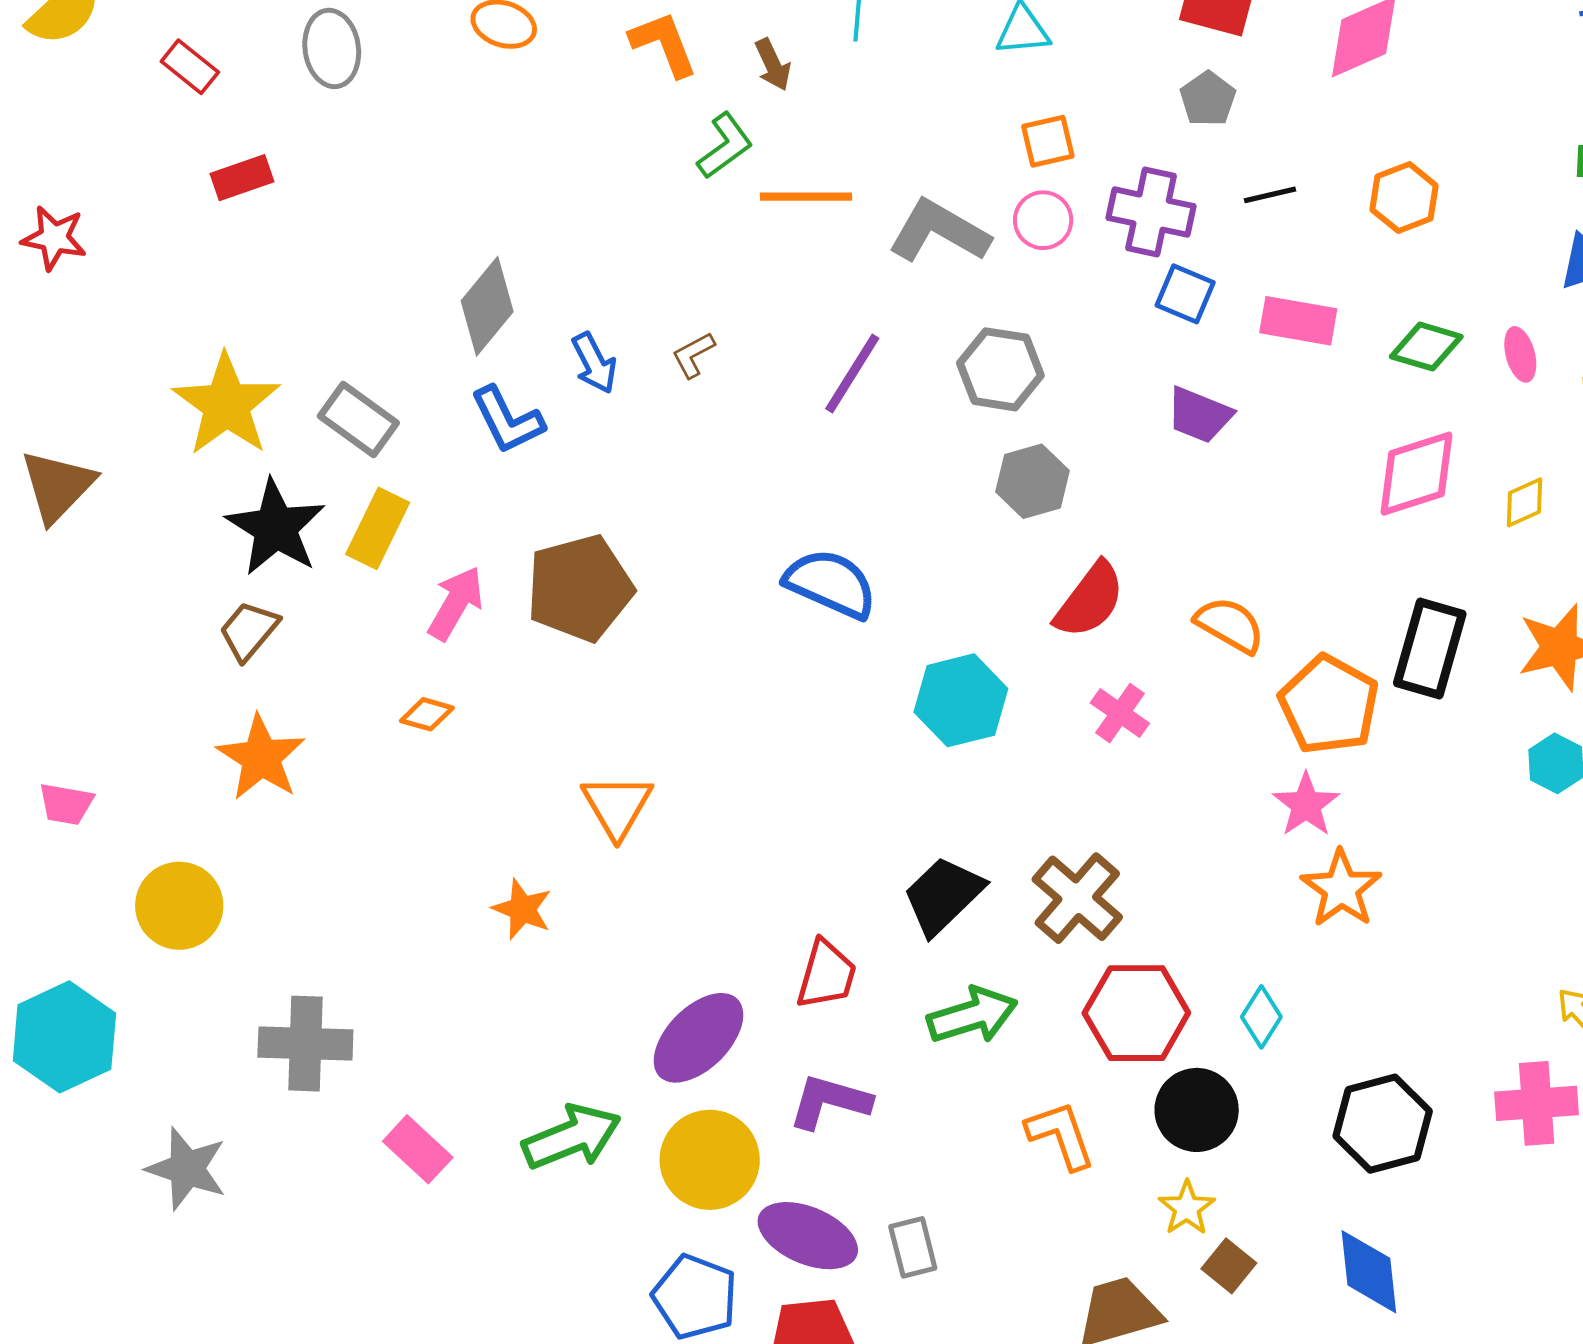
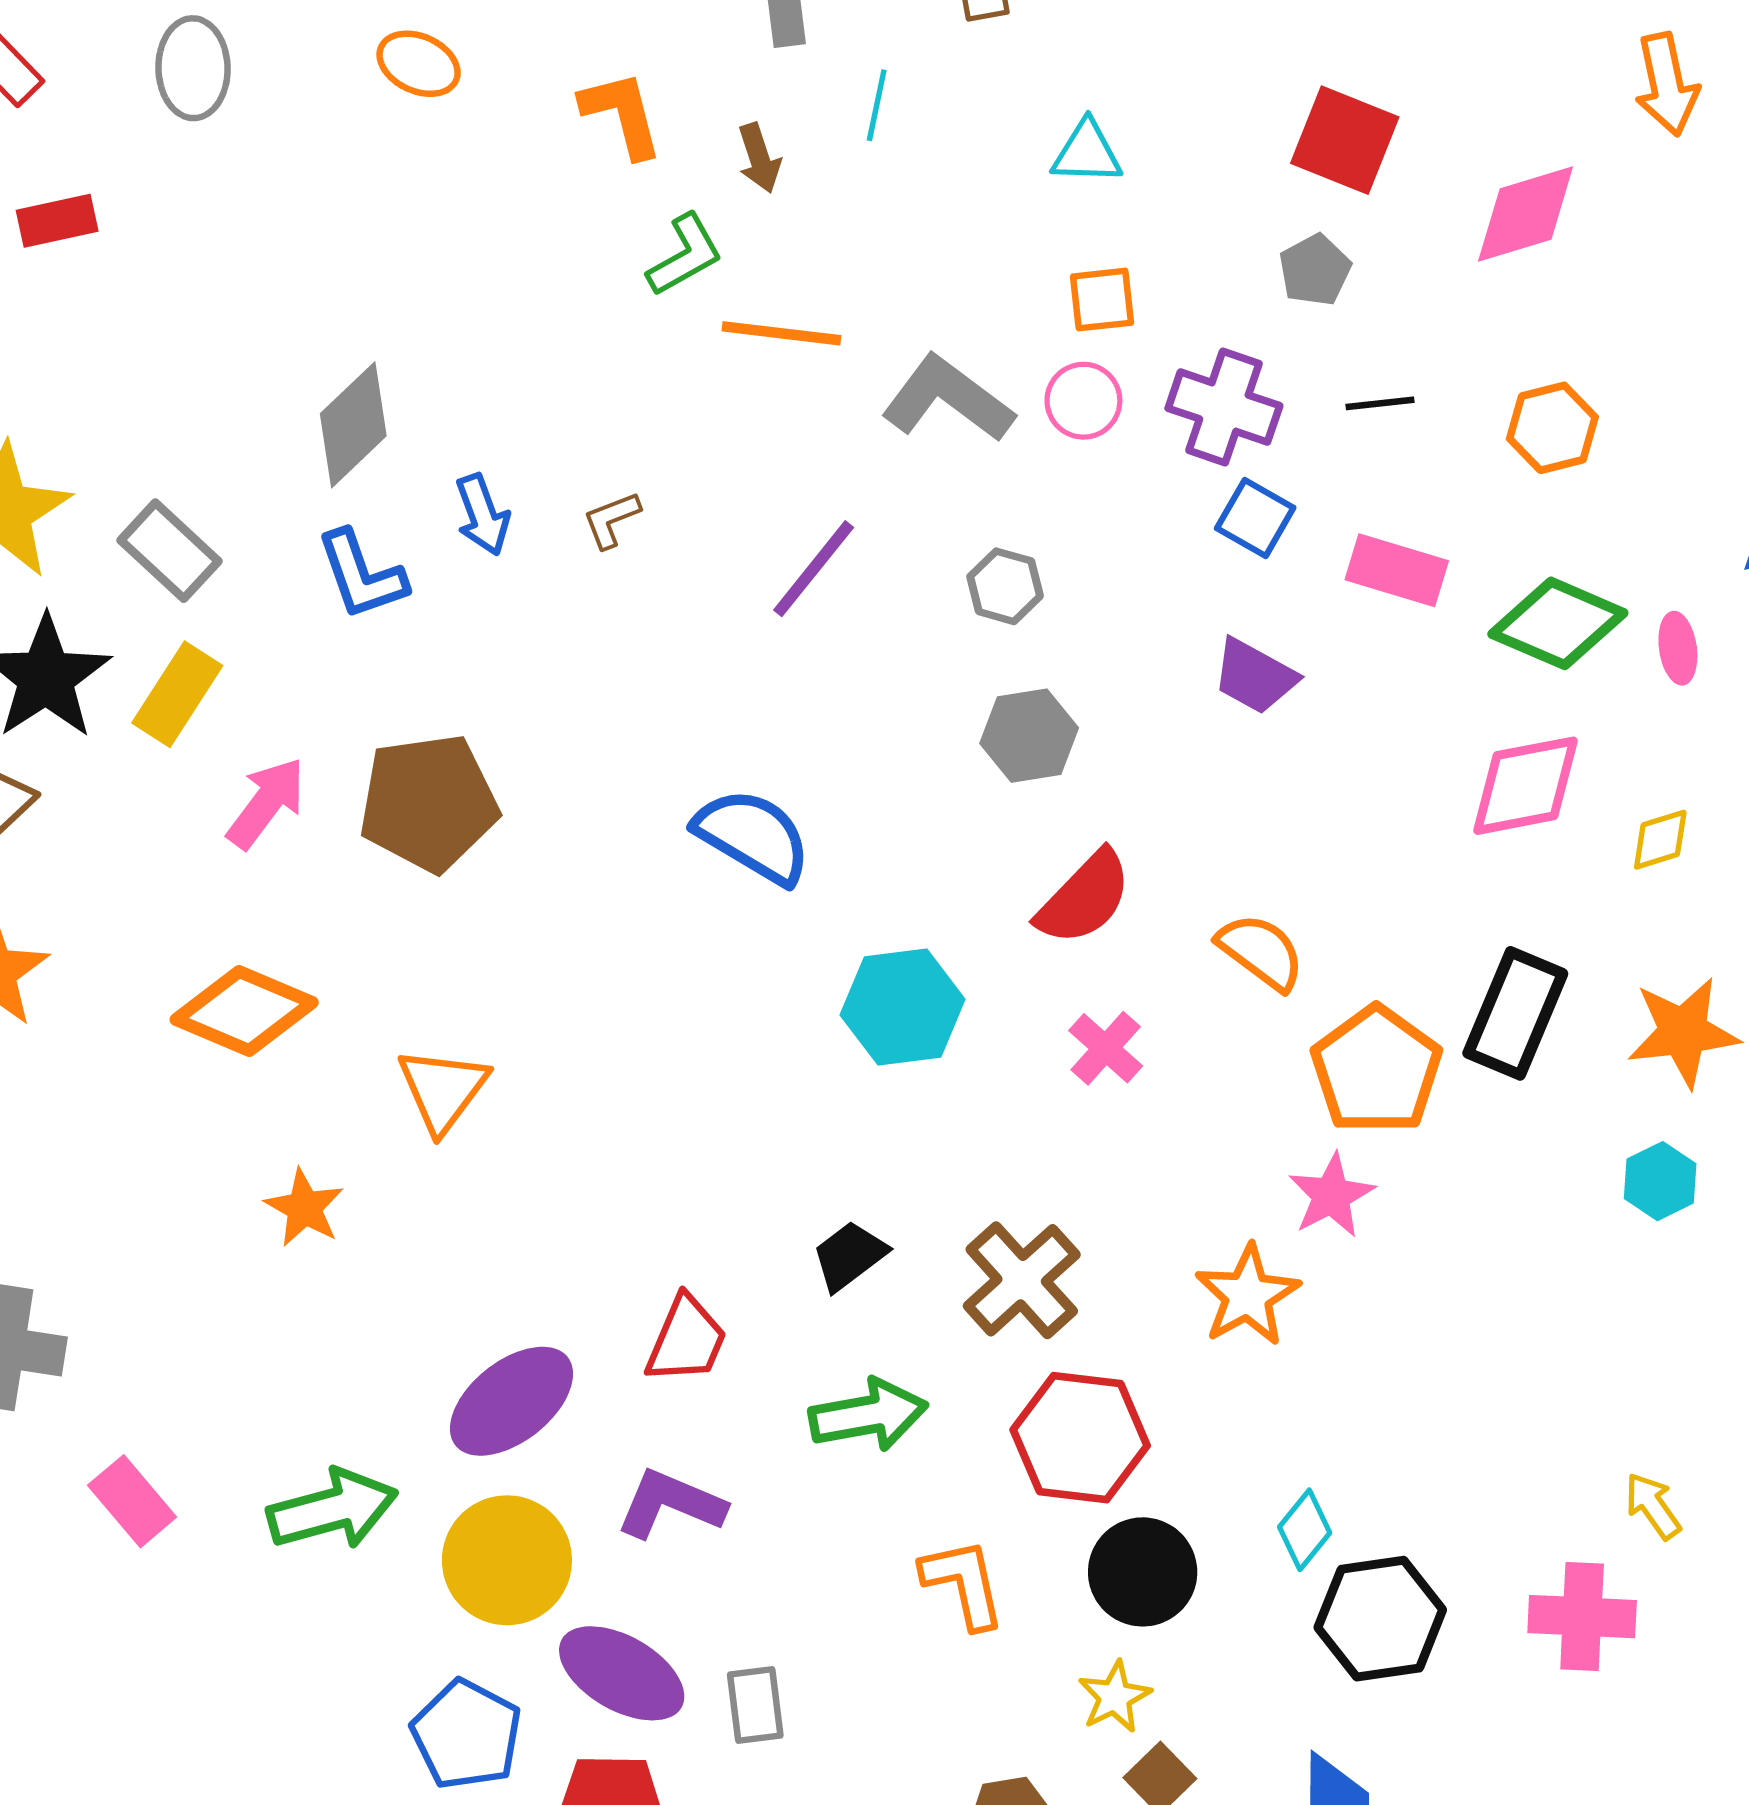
green diamond: (1426, 347) -> (1558, 623), size x1.4
gray hexagon: (1000, 369) -> (1005, 586), size x0.7
orange diamond: (427, 714) -> (244, 1011), moved, size x2.0
orange star: (1341, 889) -> (1248, 1295), moved
black trapezoid: (943, 895) -> (849, 1256), size x0.7
cyan diamond: (1261, 1017) -> (1305, 1530), moved

